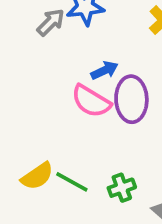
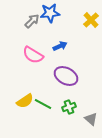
purple ellipse: (131, 99) -> (66, 76), moved, turned -60
pink semicircle: (91, 101) -> (33, 55), moved

